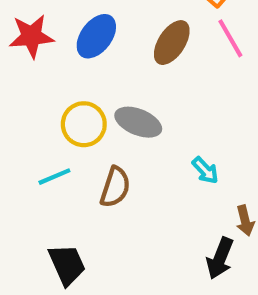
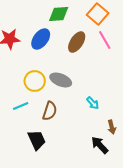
black arrow: (220, 258) -> (100, 145), turned 114
black trapezoid: (67, 265) -> (37, 140), moved

